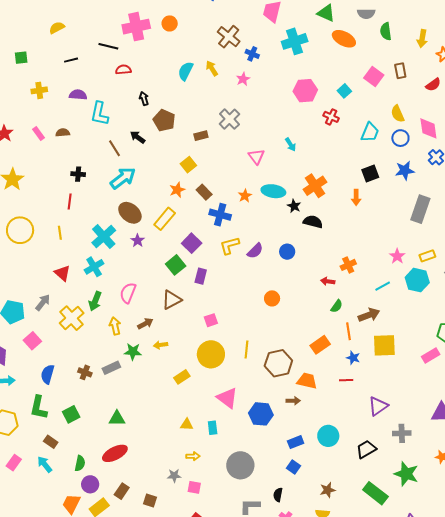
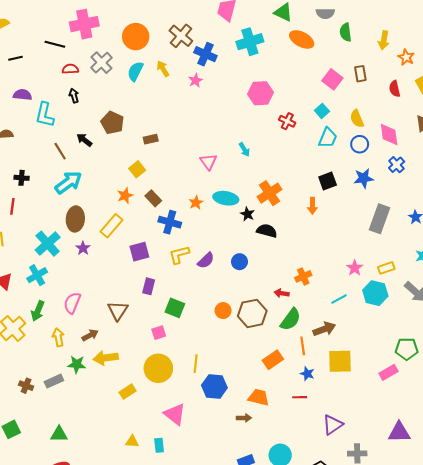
orange circle: (170, 23) -> (136, 37), moved, size x1.6
blue cross: (252, 54) -> (205, 54), size x1.5
red semicircle: (433, 85) -> (395, 89), turned 112
cyan square: (344, 91) -> (322, 111), moved
black arrow: (144, 99) -> (74, 96), moved
gray cross: (229, 119) -> (101, 63), moved
brown ellipse: (130, 213) -> (75, 219), turned 55
purple square: (192, 243) -> (139, 252), turned 30
green square: (176, 265) -> (175, 308), moved, turned -30
brown triangle: (172, 300) -> (118, 311), turned -30
green semicircle: (337, 306) -> (291, 319), size x1.6
yellow arrow: (161, 345) -> (106, 358), size x1.6
brown hexagon: (278, 363) -> (252, 313), moved
blue hexagon: (261, 414) -> (214, 387), moved

